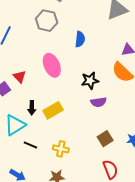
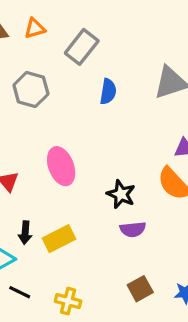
gray hexagon: (47, 21) -> (31, 90), moved
blue semicircle: (80, 39) -> (108, 92), moved
black star: (90, 81) -> (121, 194), turned 30

